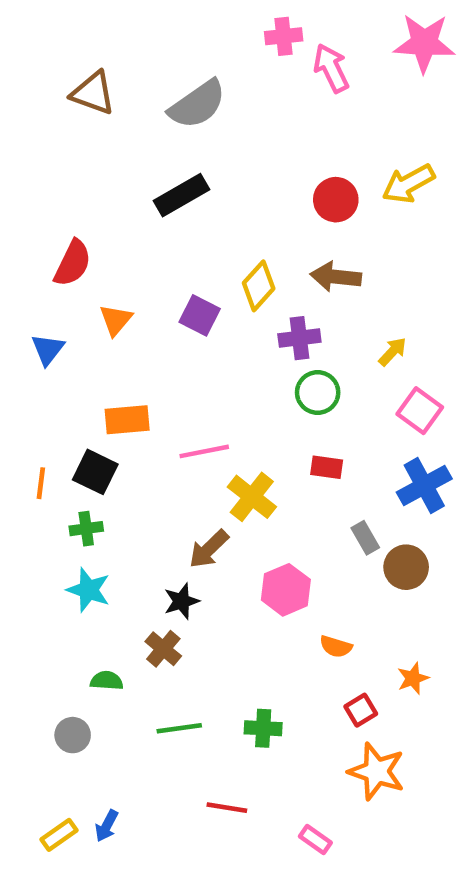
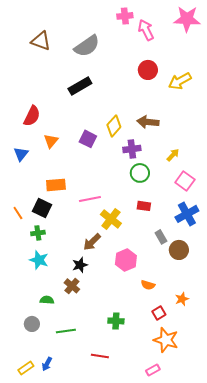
red circle: (336, 200) -> (148, 70), moved
orange line: (41, 483) -> (18, 213), turned -40
green line: (179, 728) -> (66, 331), moved
pink rectangle: (315, 839) -> (153, 370), moved, turned -64

